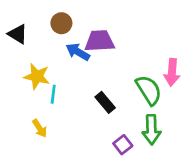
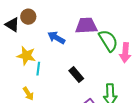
brown circle: (61, 23) -> (28, 17), moved
purple trapezoid: (100, 41) -> (86, 26), moved
green semicircle: (149, 90) -> (108, 41), moved

